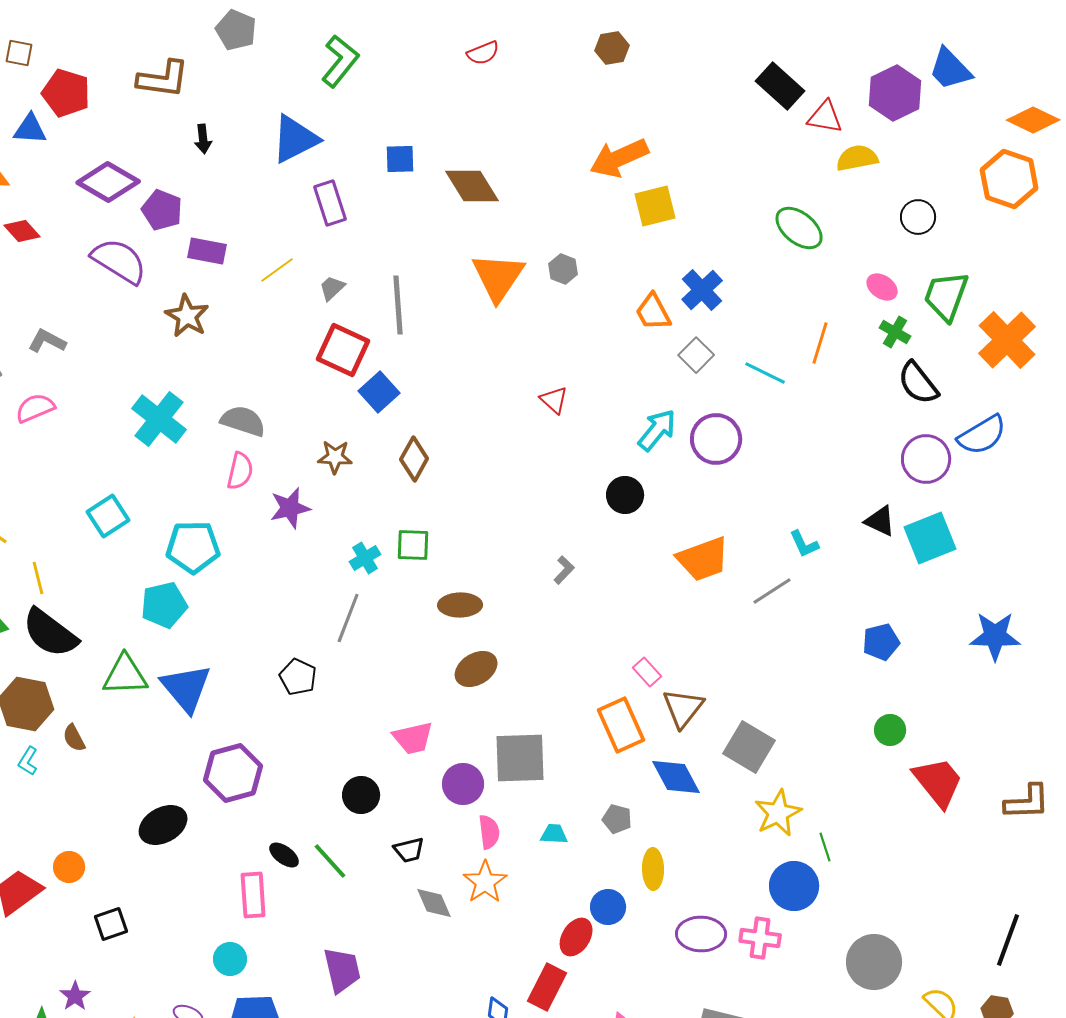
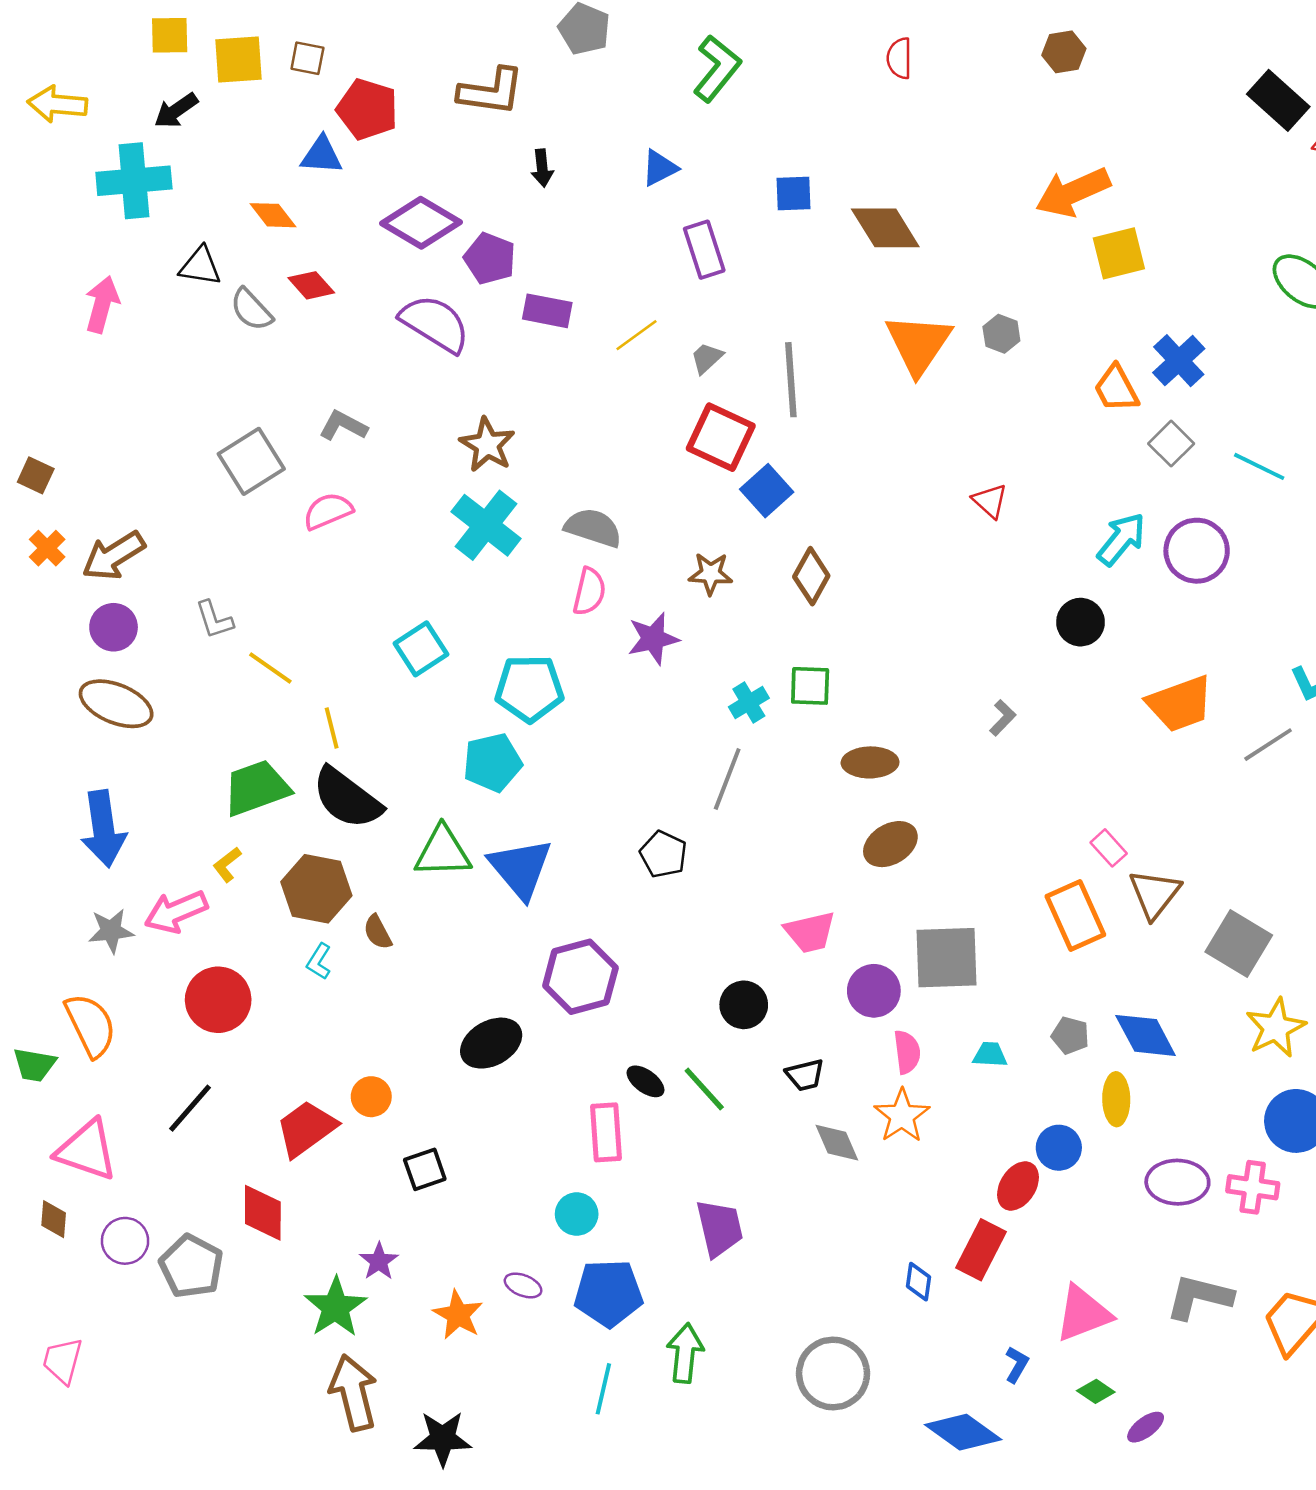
red semicircle: (483, 53) -> (899, 58), turned 112
blue triangle: (295, 139) -> (660, 168), size x0.6
brown star: (187, 316) -> (487, 445), moved
blue diamond: (676, 777) -> (1146, 1035), moved

